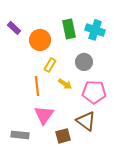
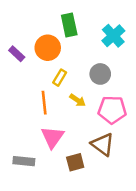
purple rectangle: (14, 28) -> (17, 54), moved
green rectangle: (69, 29) -> (69, 25), moved
cyan cross: (95, 30) -> (113, 36), turned 30

